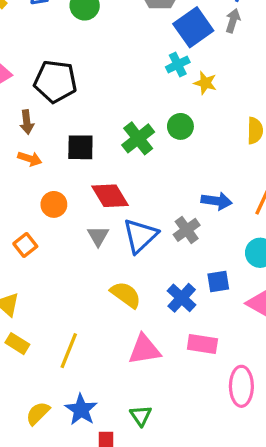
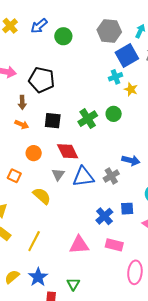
blue triangle: (140, 236) -> (83, 177), turned 30
orange square: (25, 245) -> (14, 176), turned -32
yellow semicircle: (126, 295) -> (42, 196), moved

